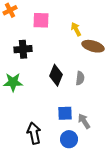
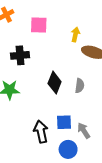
yellow arrow: (76, 29) -> (75, 34), turned 40
black arrow: (34, 133) -> (41, 132), moved

